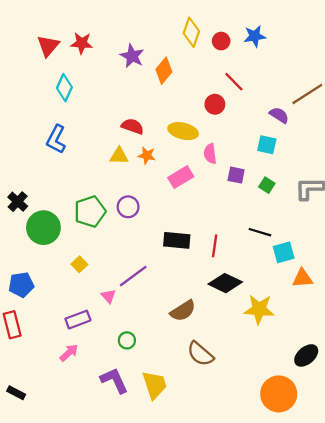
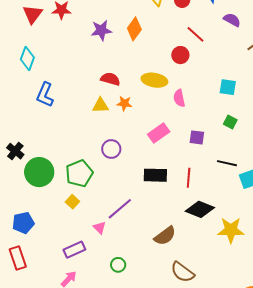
purple star: (132, 56) -> (101, 30), moved, turned -30
cyan diamond: (64, 88) -> (27, 58), moved
purple semicircle: (279, 115) -> (232, 20), moved
purple square: (236, 175) -> (197, 137), moved
pink rectangle: (181, 177) -> (159, 133), moved
green pentagon: (90, 212) -> (79, 173), moved

